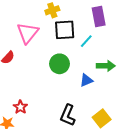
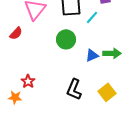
green arrow: (106, 66) -> (112, 53), moved

